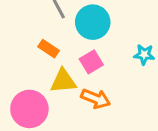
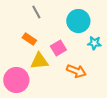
cyan circle: (93, 22) -> (78, 21), moved
orange arrow: (96, 99) -> (76, 71), moved

